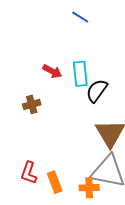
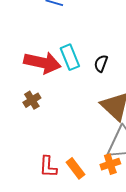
red arrow: (52, 71) -> (42, 63), size x1.8
black semicircle: (97, 91) -> (101, 63), moved, size x0.7

